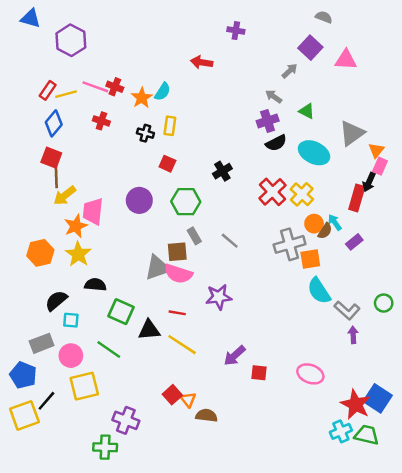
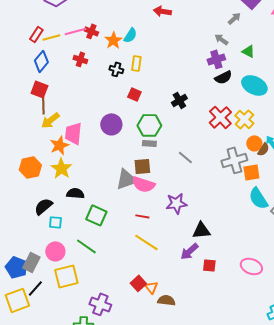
pink line: (95, 87) -> (75, 31), turned -35
gray rectangle: (194, 236) -> (149, 143), moved, turned -56
black triangle: (149, 330) -> (201, 230), moved
gray rectangle: (42, 343) -> (31, 262), moved, turned -42

